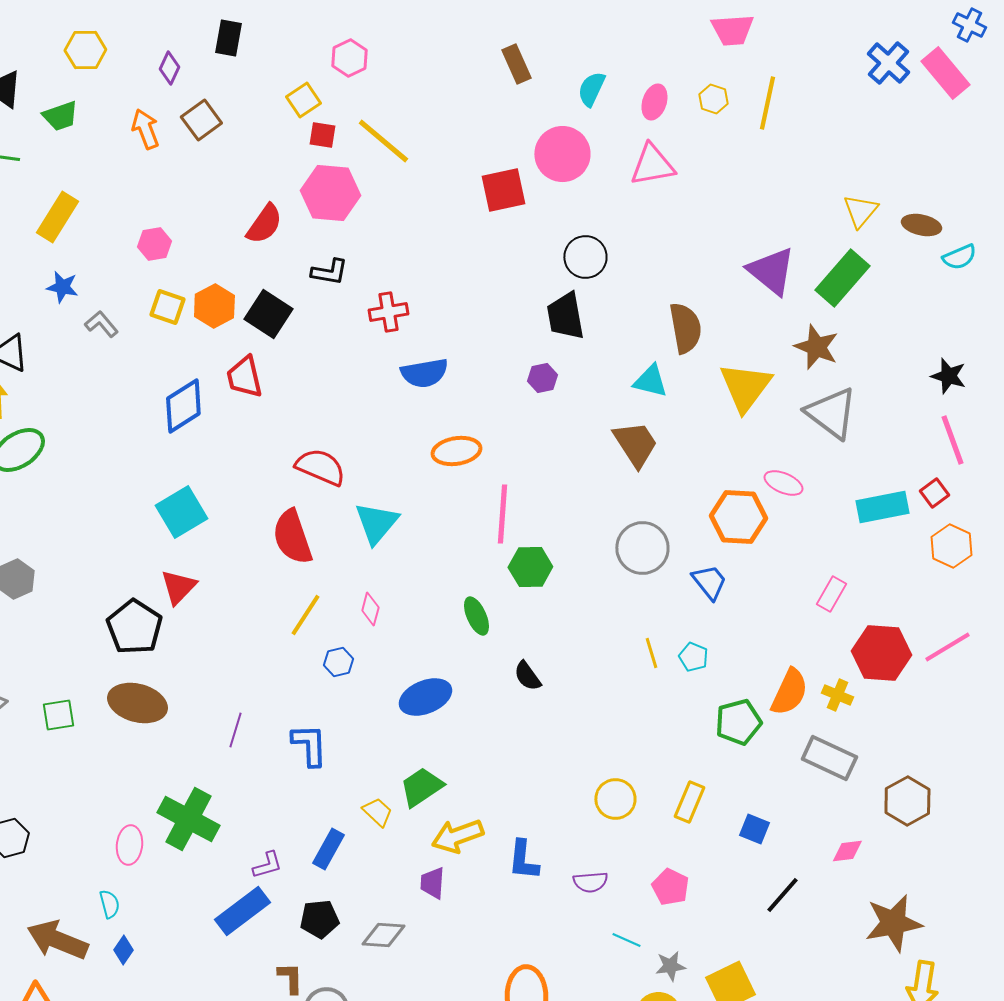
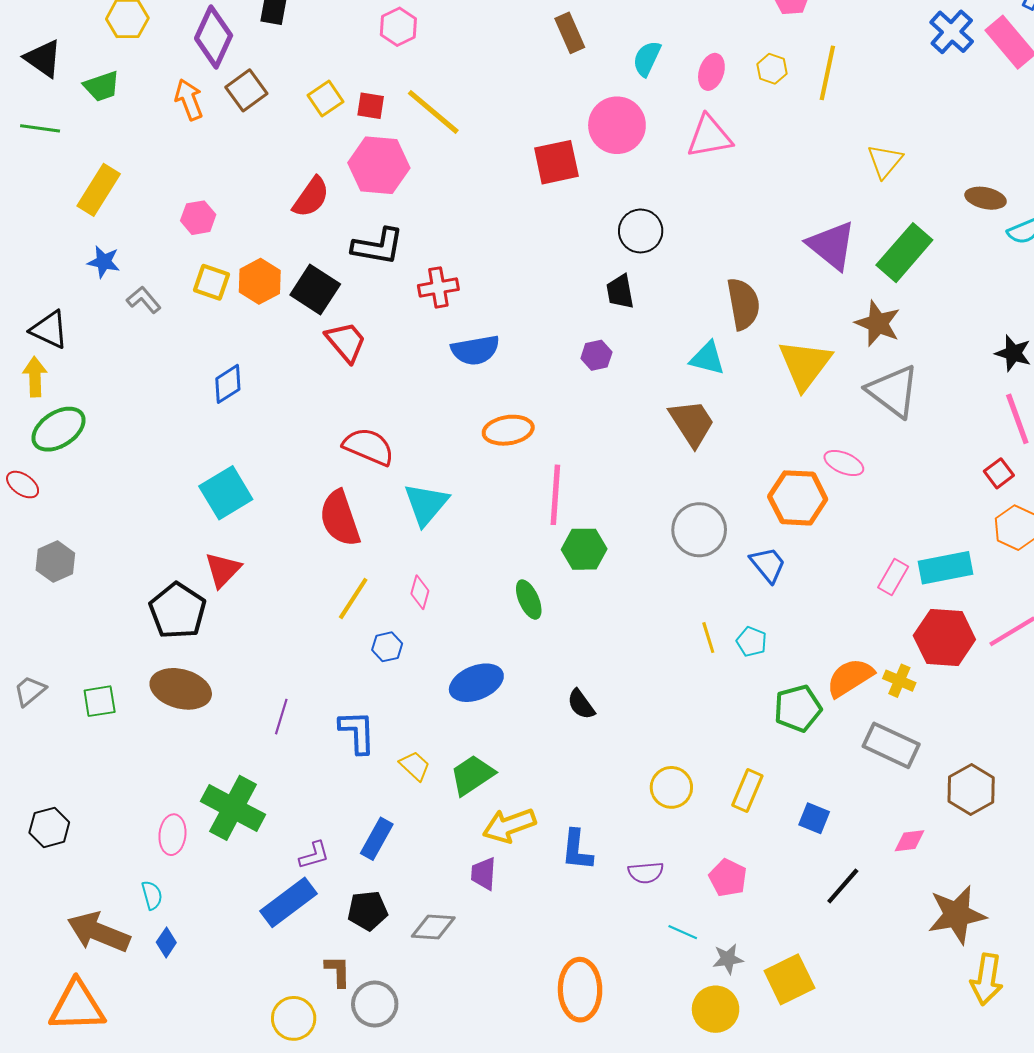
purple diamond: (169, 68) -> (214, 37), size x1.8
yellow square: (303, 100) -> (325, 99), moved
yellow triangle: (860, 211) -> (885, 161), moved
black L-shape: (329, 272) -> (378, 246), size x1.4
black trapezoid: (565, 316) -> (620, 292), size x0.7
red trapezoid: (244, 377) -> (346, 342), moved, turned 153
blue diamond: (183, 406) -> (228, 384), size x0.7
cyan rectangle: (882, 507) -> (946, 568), moved
black semicircle: (527, 676) -> (581, 704), moved
orange semicircle: (789, 692) -> (850, 678), turned -147
yellow trapezoid: (377, 812) -> (415, 766), moved

